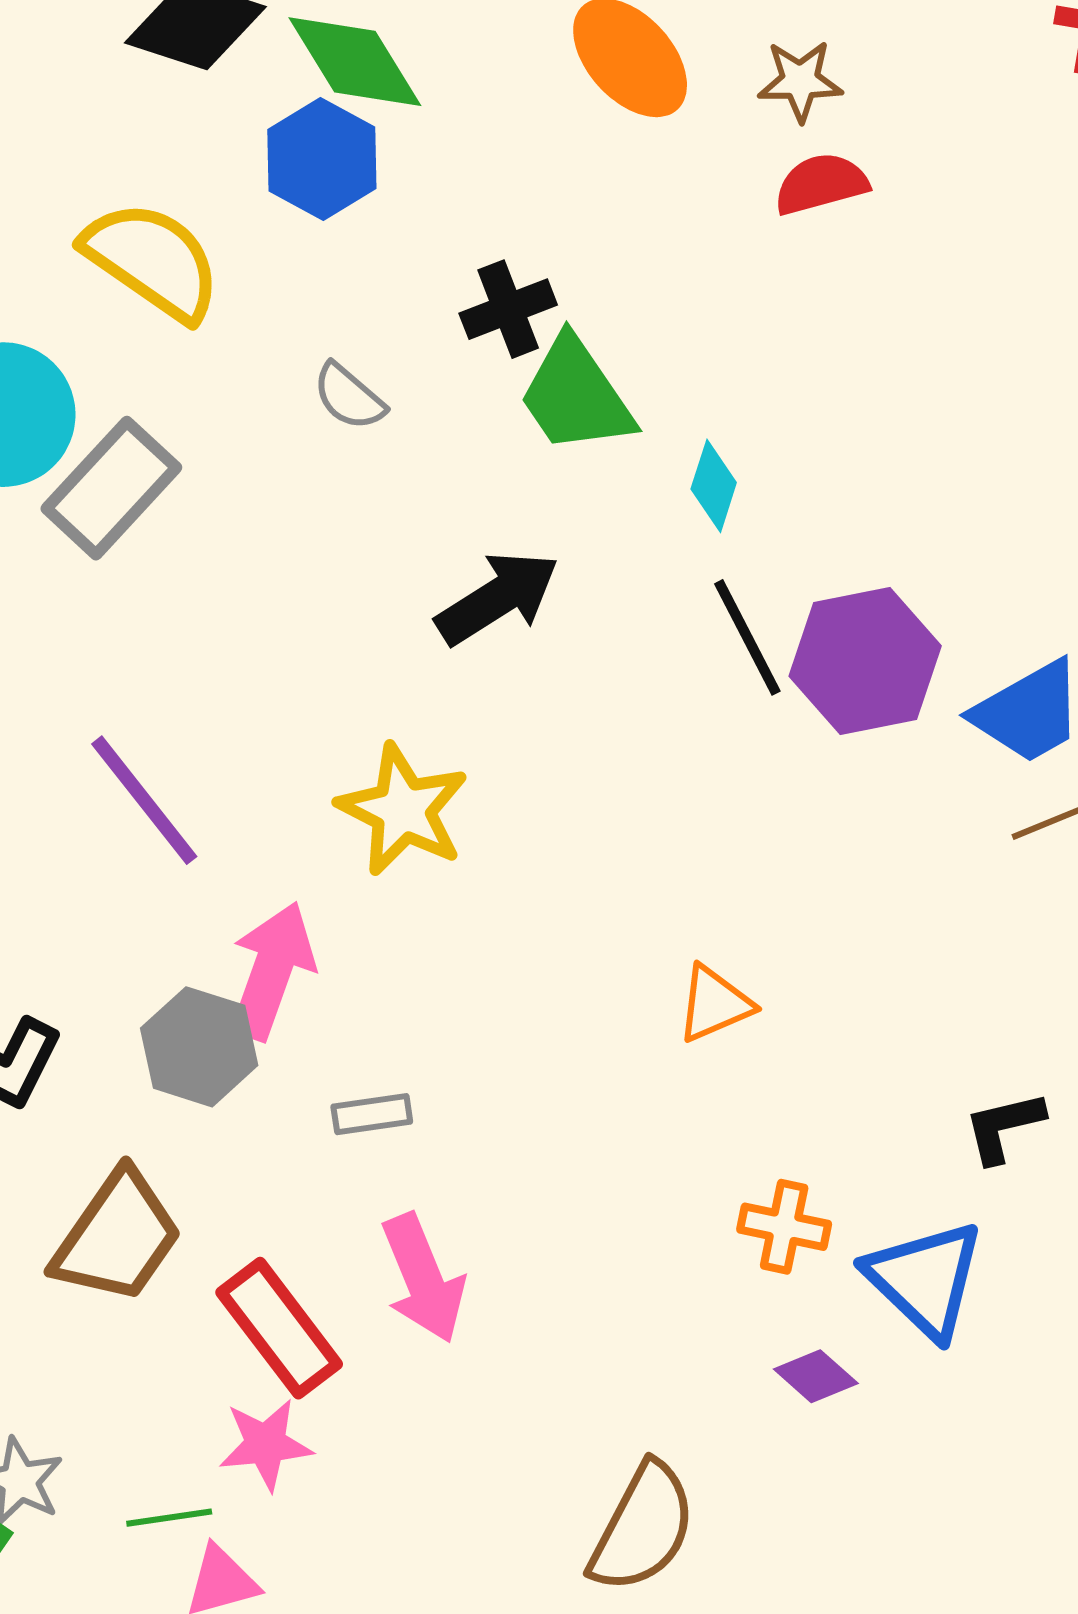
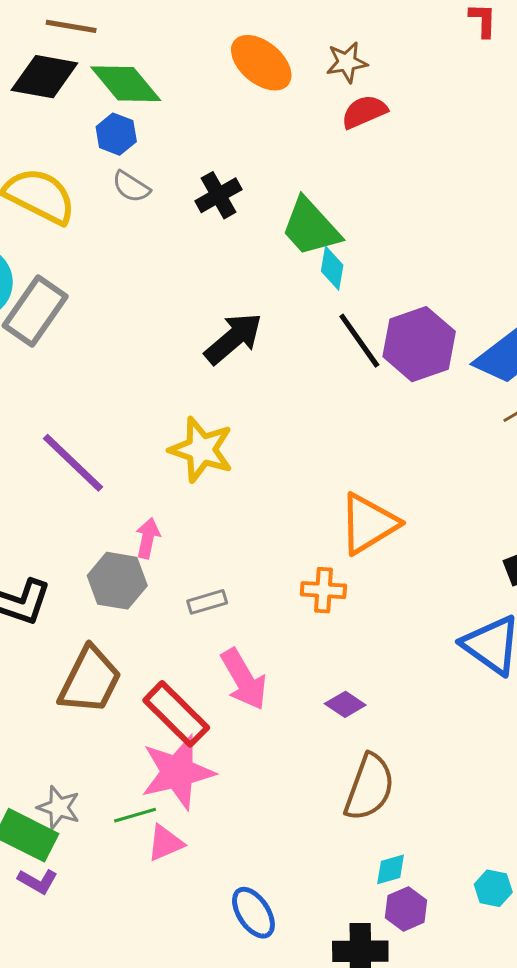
blue hexagon: (322, 159) -> (116, 134), size x0.7
green trapezoid: (576, 395) -> (311, 227), moved
gray semicircle: (349, 397) -> (131, 187), moved
pink arrow: (272, 971) -> (148, 538), size x0.6
orange triangle: (714, 1004) -> (368, 524), size x1.6
orange cross: (784, 1227) -> (323, 590), moved
purple diamond: (816, 1376) -> (345, 704), moved
pink star: (266, 1444) -> (178, 772), size x1.6

